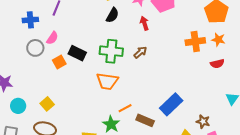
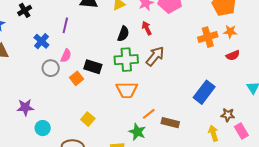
black semicircle: (112, 15) -> (123, 34), moved
blue cross: (30, 20) -> (41, 41), turned -35
red arrow: (144, 23) -> (147, 28), moved
brown arrow: (140, 52) -> (155, 56), size x1.5
yellow square: (47, 104) -> (88, 119), moved
blue rectangle: (171, 104) -> (204, 92), moved

